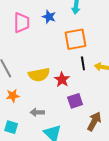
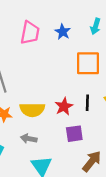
black line: (83, 63) -> (87, 103), moved
yellow semicircle: (39, 75) -> (32, 110), moved

